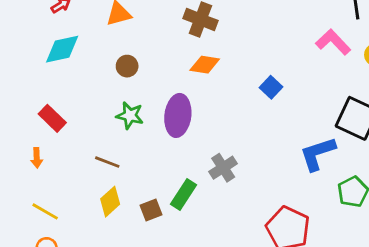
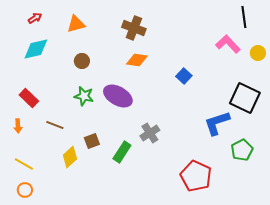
purple ellipse: (178, 115) -> (118, 96), turned -68
brown line: (107, 162) -> (55, 125), moved
brown square: (151, 210) -> (92, 141), moved

